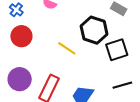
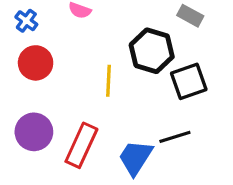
yellow line: (67, 48) -> (109, 81), turned 60
black line: (122, 85) -> (175, 137), moved

